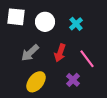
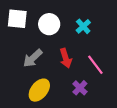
red arrow: (60, 53) -> (66, 58), turned -36

